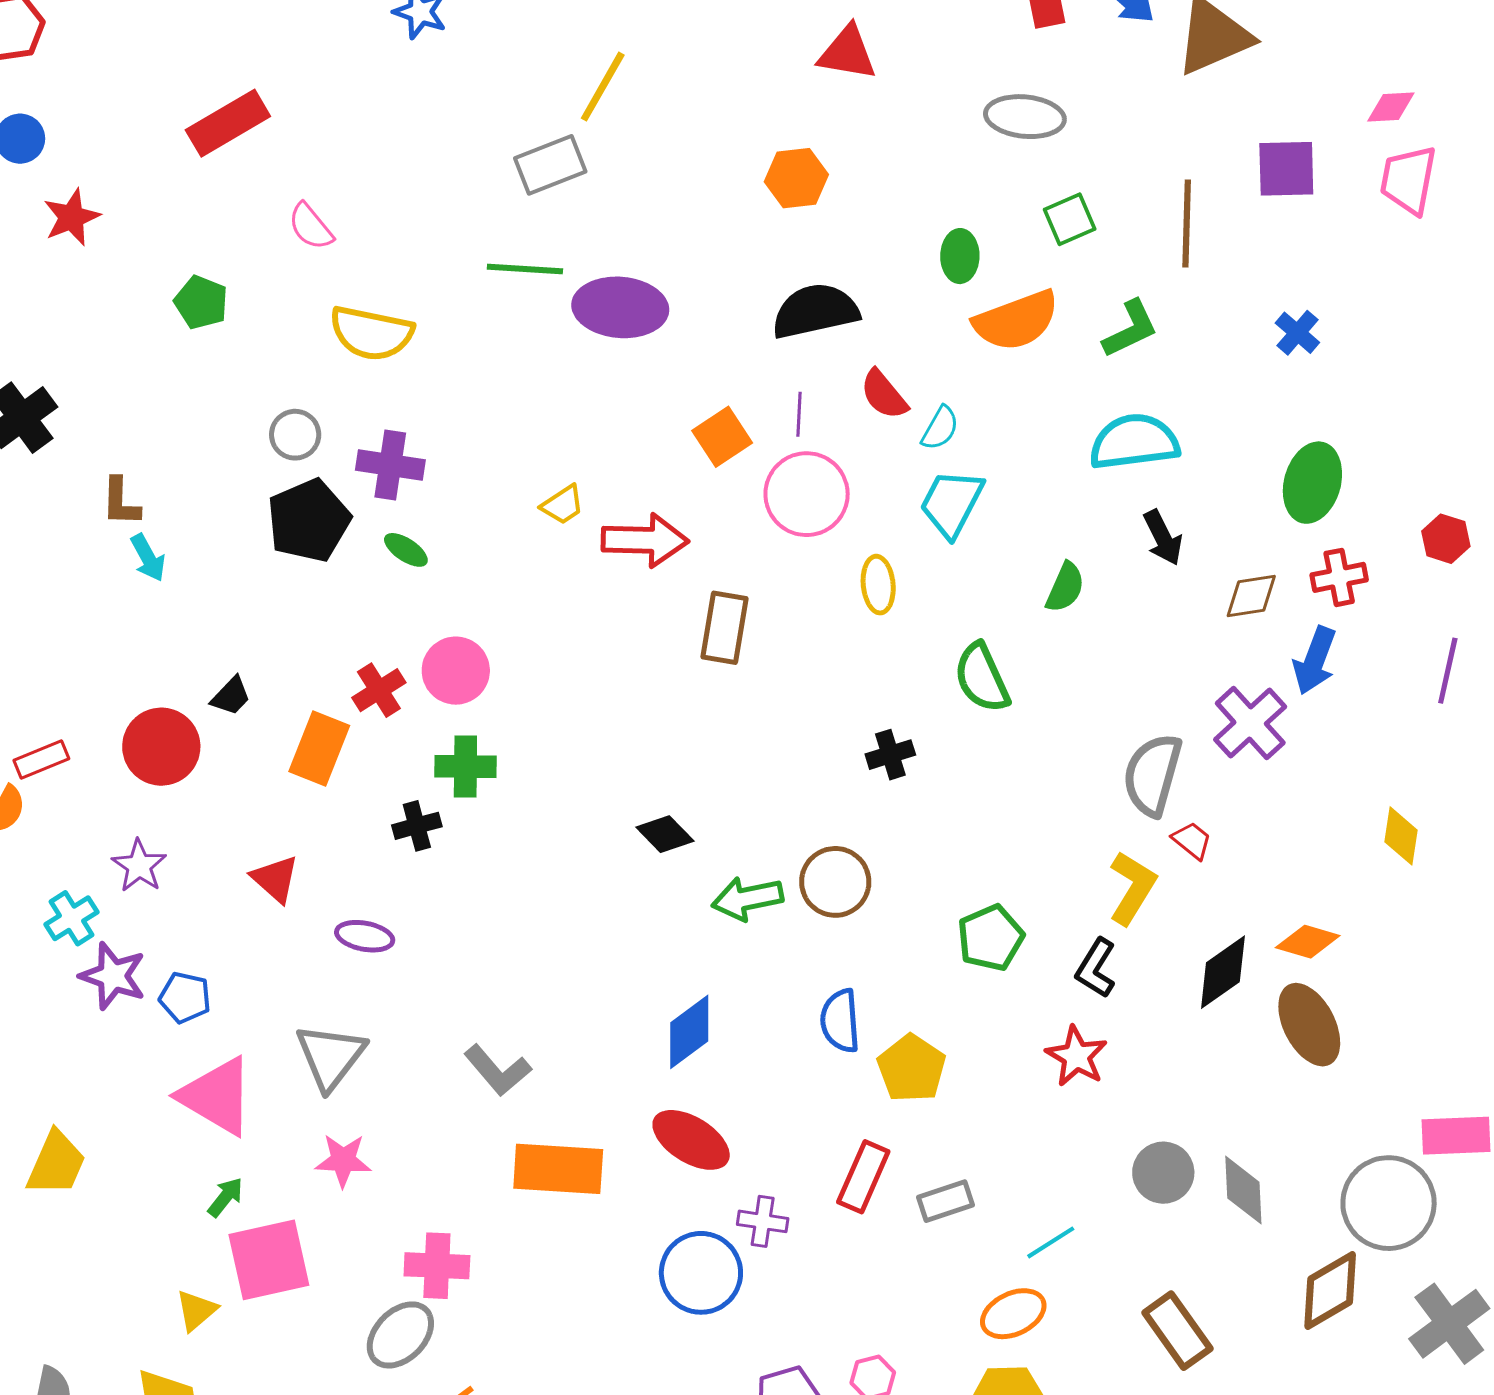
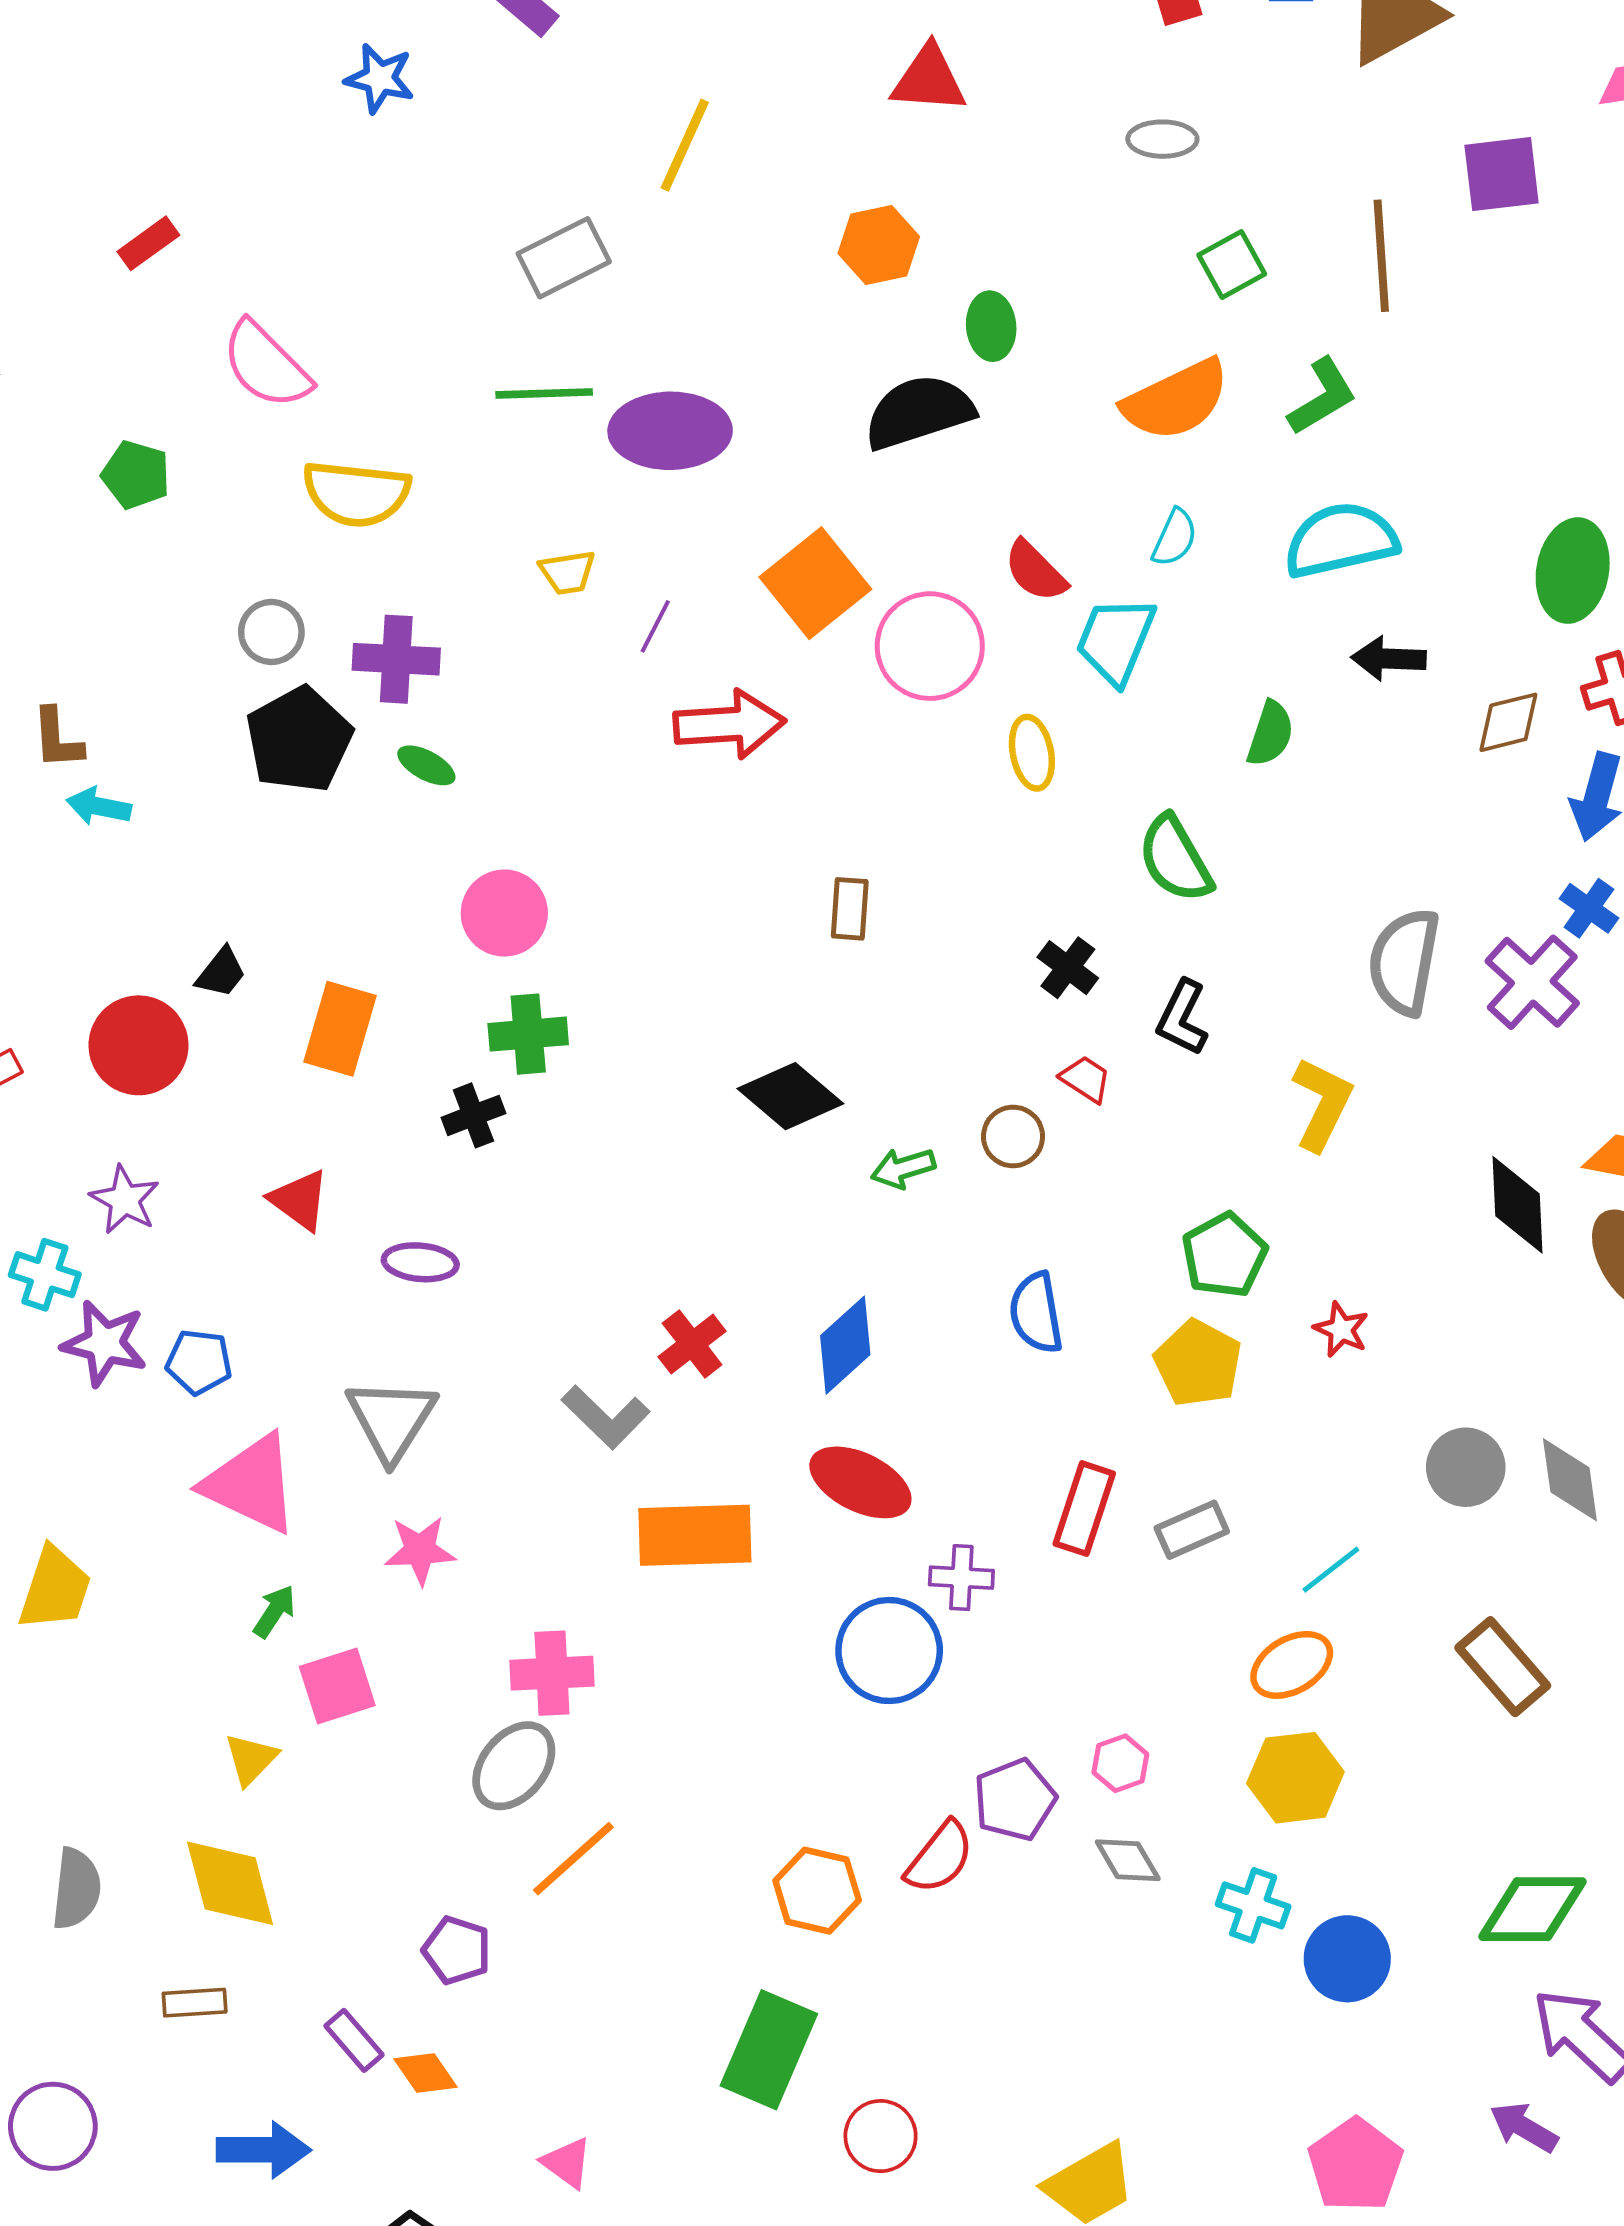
yellow line: (603, 87) -> (685, 145), moved
gray ellipse: (1025, 117) -> (1162, 139), size x0.7
red rectangle: (228, 123) -> (148, 243), size x0.6
pink semicircle: (311, 227) -> (266, 365), size x1.5
green ellipse: (960, 256) -> (991, 326), moved
blue cross: (1297, 333) -> (1589, 908), moved
red semicircle: (884, 395) -> (1035, 571), moved
purple line: (799, 414) -> (655, 626), moved, turned 30
cyan semicircle: (940, 428) -> (1175, 538), moved
orange square: (722, 437) -> (815, 583), size x1.4
yellow trapezoid: (563, 505) -> (567, 572), moved, turned 30
black arrow: (1163, 538) -> (1389, 659), turned 124
cyan arrow: (148, 558) -> (99, 806), turned 135
brown rectangle: (724, 628) -> (850, 909), moved, size x0.7
red cross: (379, 690) -> (692, 1344), moved
purple cross: (1250, 723) -> (1532, 982), moved
black cross: (890, 755) -> (1068, 968), turned -30
black diamond: (665, 834) -> (790, 1096), size x1.4
red trapezoid: (1192, 840) -> (1086, 1079), moved
brown circle: (835, 882) -> (1013, 1136), size x0.7
yellow L-shape: (1132, 888) -> (1322, 1104), moved
green arrow: (747, 899) -> (903, 1168), size x0.7
cyan cross: (71, 918) -> (45, 1275), turned -34
green pentagon: (991, 938) -> (1224, 1255), moved
black L-shape: (1096, 968) -> (1182, 1018), moved
black diamond: (1223, 972) -> (1518, 1205), turned -52
red star: (1076, 1056) -> (1341, 1329), size x0.7
yellow pentagon: (912, 1068) -> (1198, 1363), moved
pink square: (269, 1260) -> (337, 1686), size x0.7

